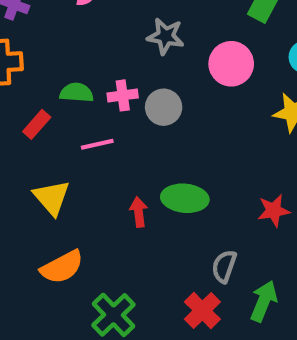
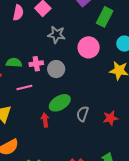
green ellipse: (185, 198) -> (60, 103), moved, turned -35
gray semicircle: (224, 266) -> (83, 114), moved

